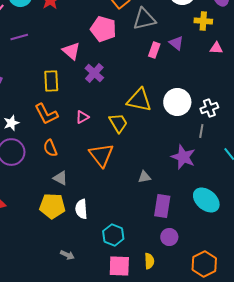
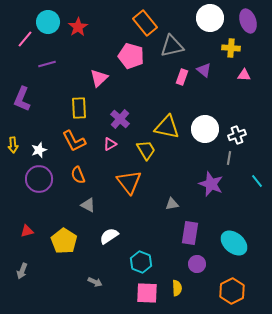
pink triangle: (71, 51) -> (99, 78), turned 36
purple cross: (94, 73) -> (120, 119), moved
cyan ellipse: (206, 200) -> (234, 243), moved
yellow pentagon: (52, 206) -> (64, 241), moved, turned 30
white semicircle: (81, 209) -> (109, 236), turned 60

